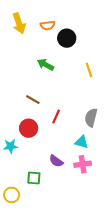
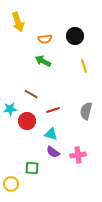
orange semicircle: (48, 25) -> (45, 39), moved
black circle: (67, 38) -> (75, 36), moved
red line: (56, 117) -> (53, 110), turned 48
cyan triangle: (82, 142) -> (51, 134), moved
cyan star: (11, 146) -> (10, 109), moved

